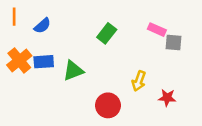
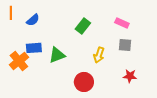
gray square: (174, 42) -> (125, 45), moved
orange cross: (19, 60) -> (19, 61), moved
yellow arrow: (139, 81) -> (99, 55), moved

